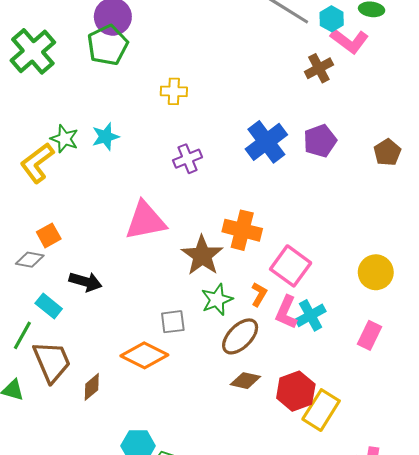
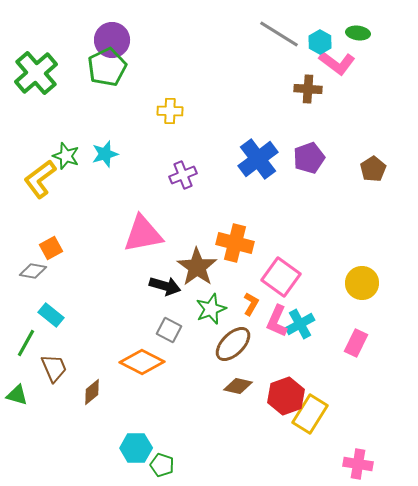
brown cross: (319, 68) -> (308, 89), turned 32
black arrow: (85, 282) -> (165, 286), moved
gray square: (173, 322) -> (169, 330), turned 35
brown trapezoid: (52, 362) -> (54, 368), size x0.7

